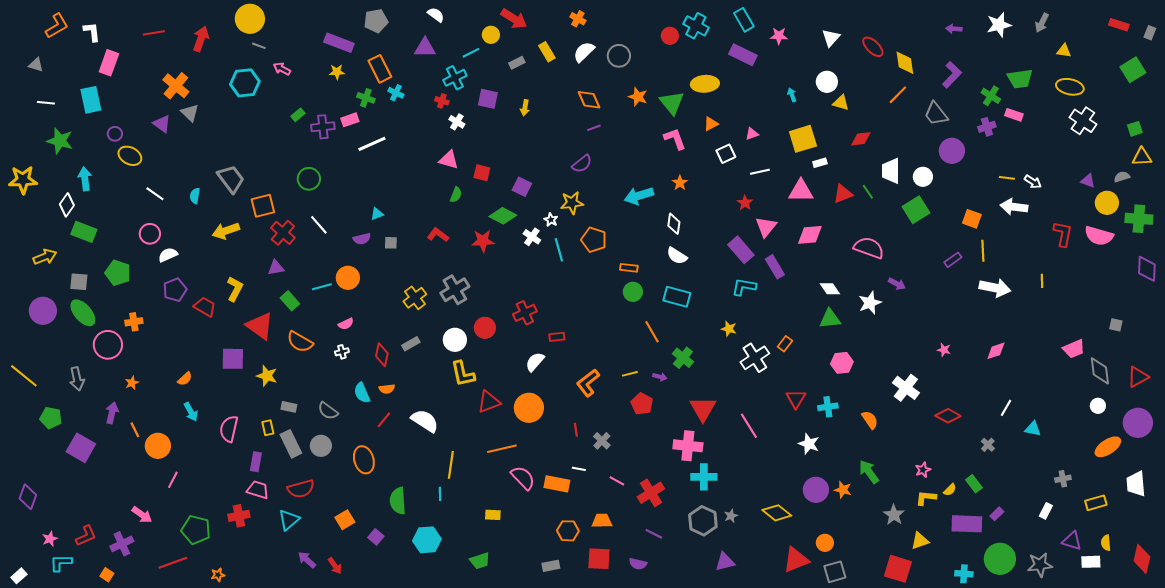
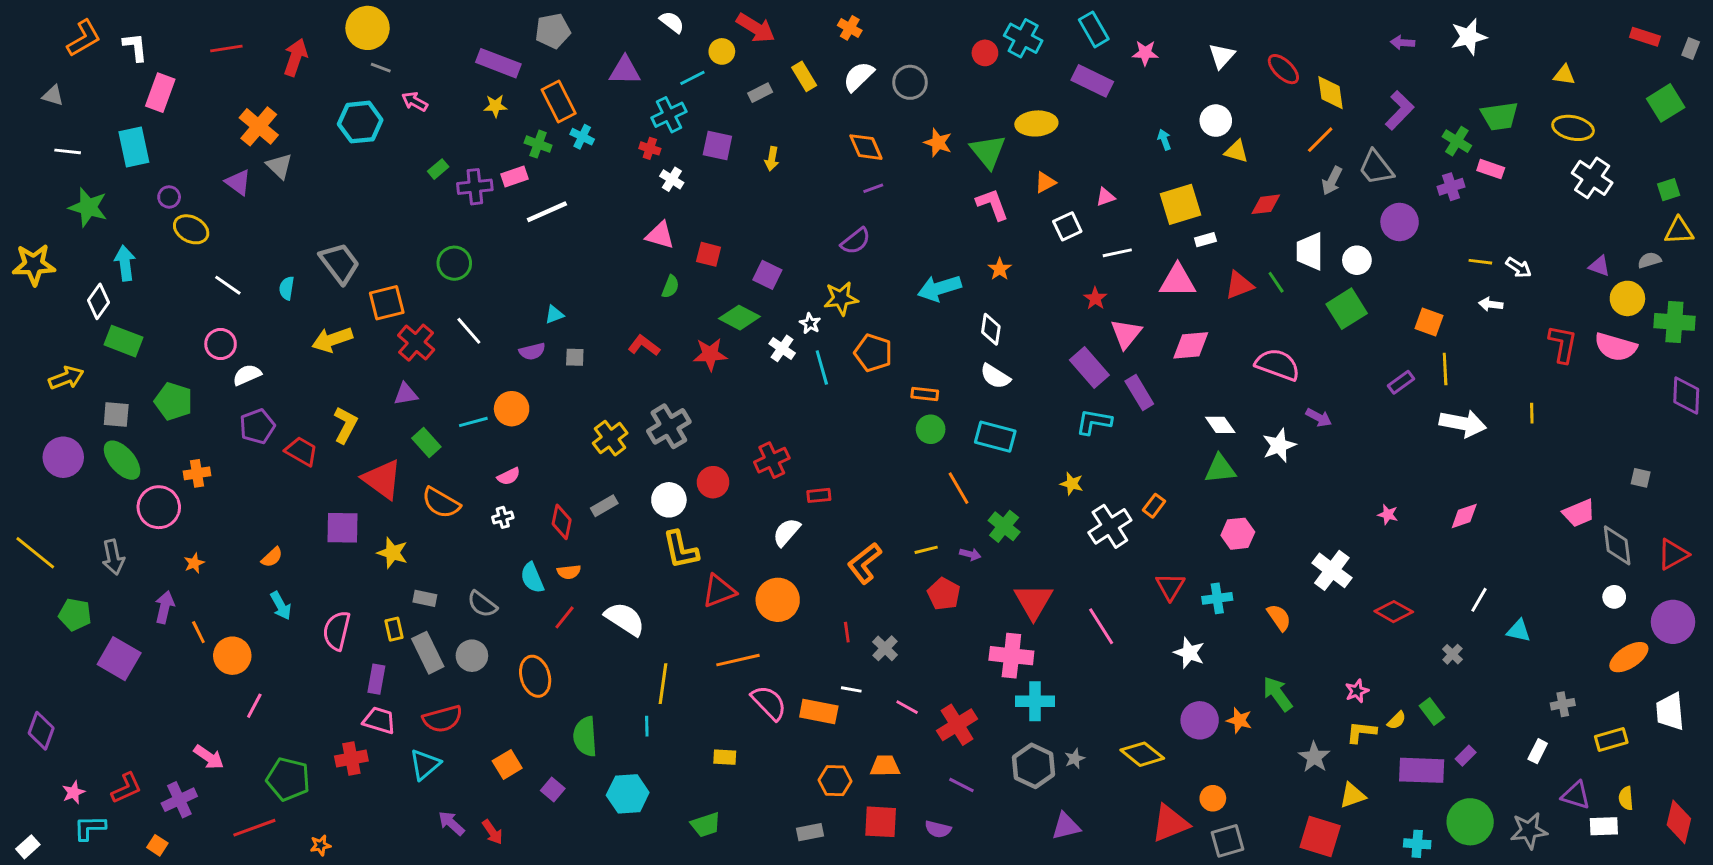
white semicircle: (436, 15) -> (672, 22), moved
gray arrow: (1042, 23) -> (1332, 181), moved
white arrow: (1014, 207) -> (1491, 304), size x0.6

